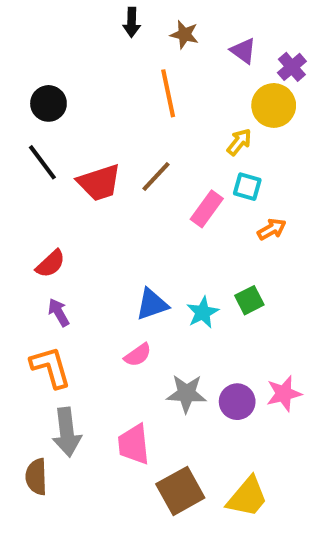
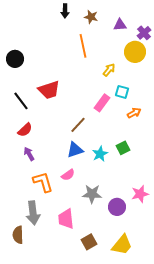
purple triangle: (243, 51) -> (120, 25), turned -40
black circle: (48, 103) -> (15, 59), moved
yellow arrow: (239, 142) -> (109, 70), moved
black line: (42, 162) -> (21, 101), moved
brown line: (156, 176) -> (78, 125), moved
orange L-shape: (51, 367) -> (43, 182), moved
purple circle: (237, 402) -> (117, 207), moved
brown square: (180, 491) -> (89, 242), size x0.7

